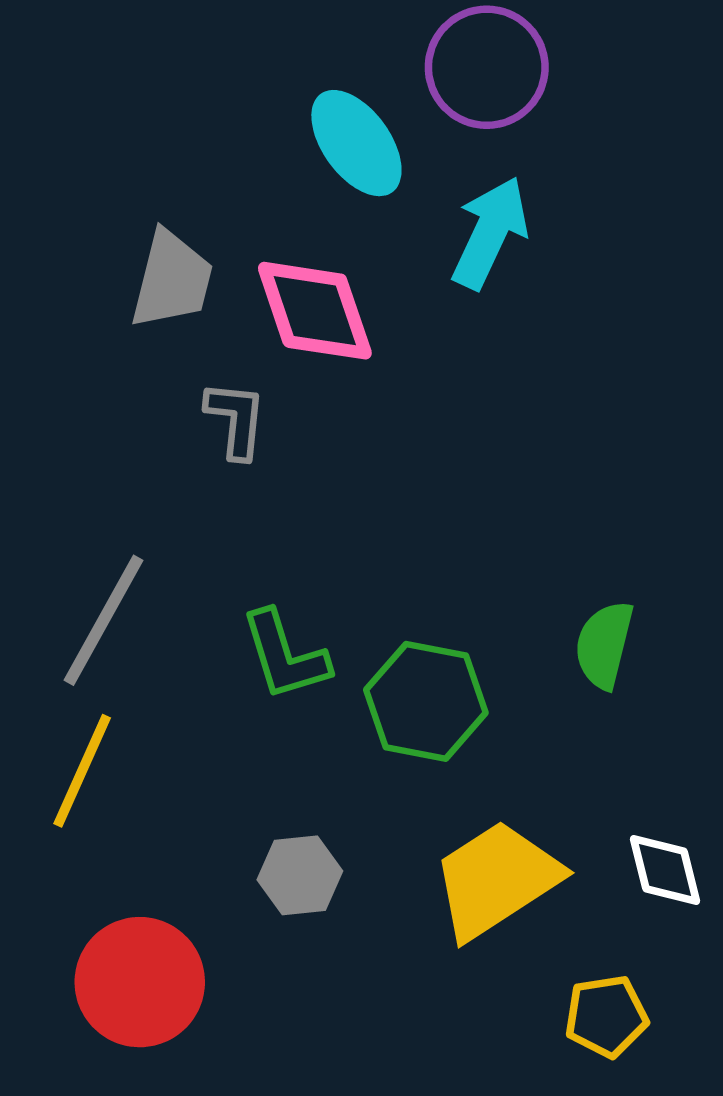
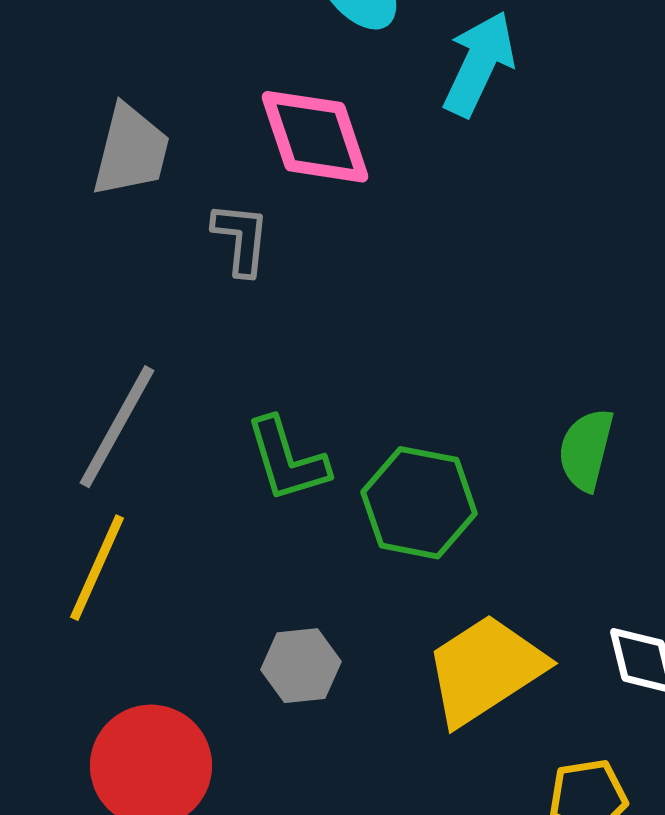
gray trapezoid: (172, 280) -> (131, 151), moved

